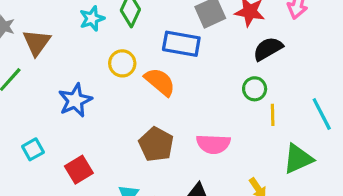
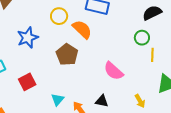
brown pentagon: (156, 144) -> (67, 55), moved
pink semicircle: (213, 144) -> (113, 71), turned 35

